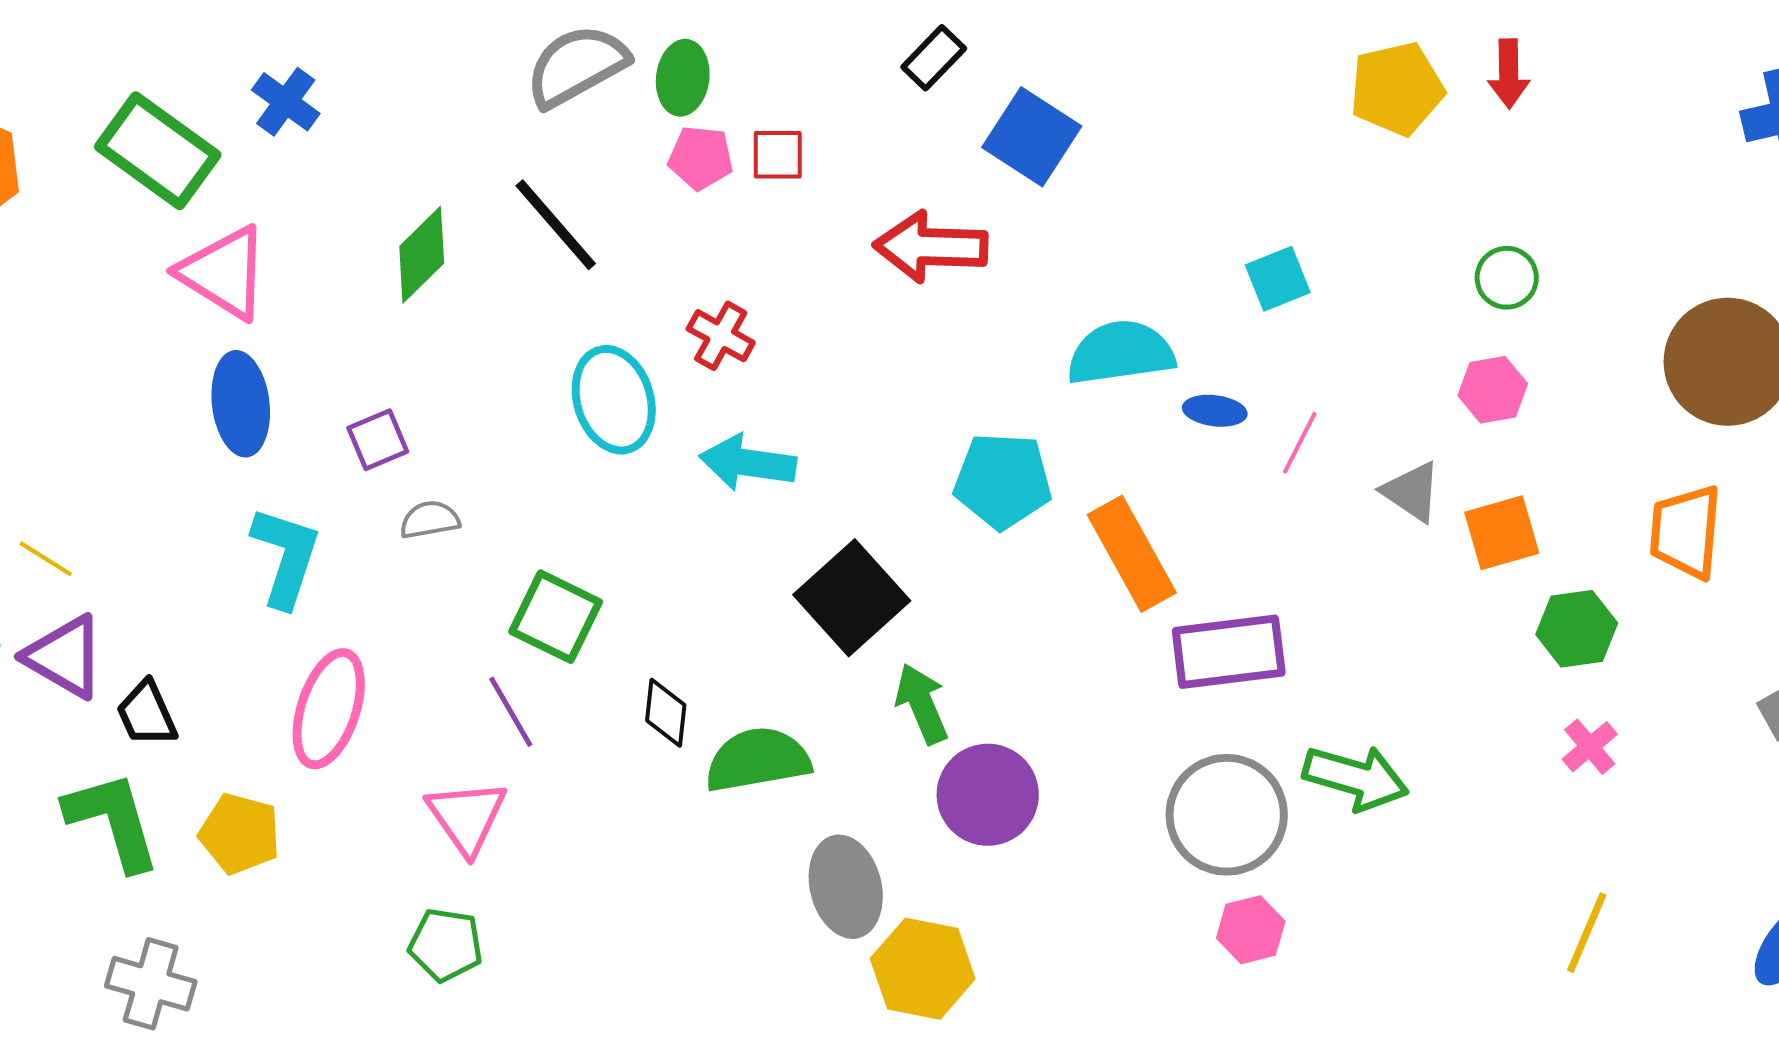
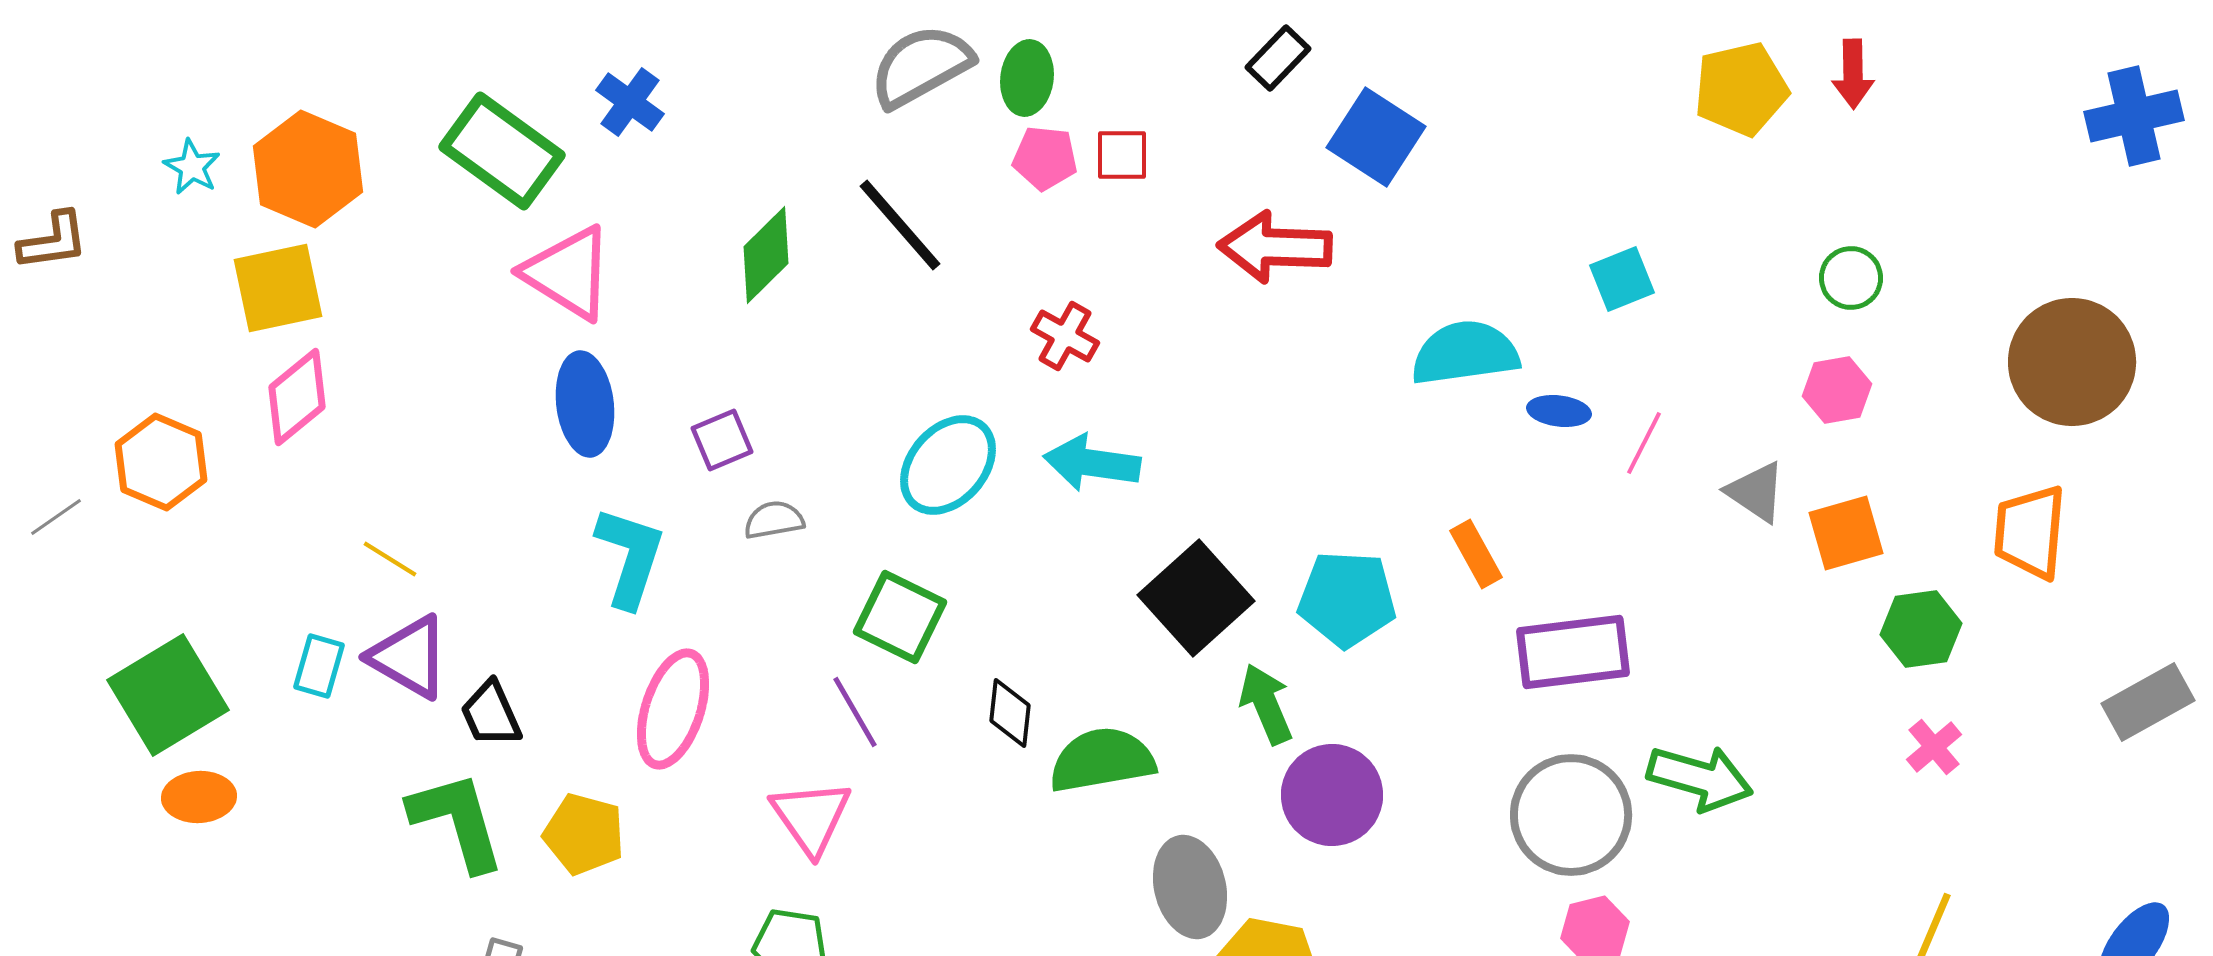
cyan ellipse: (614, 400) -> (948, 465), moved, turned 58
cyan pentagon: (1003, 481) -> (1347, 599), moved
orange rectangle: (1132, 554) -> (1476, 554), size x0.6

